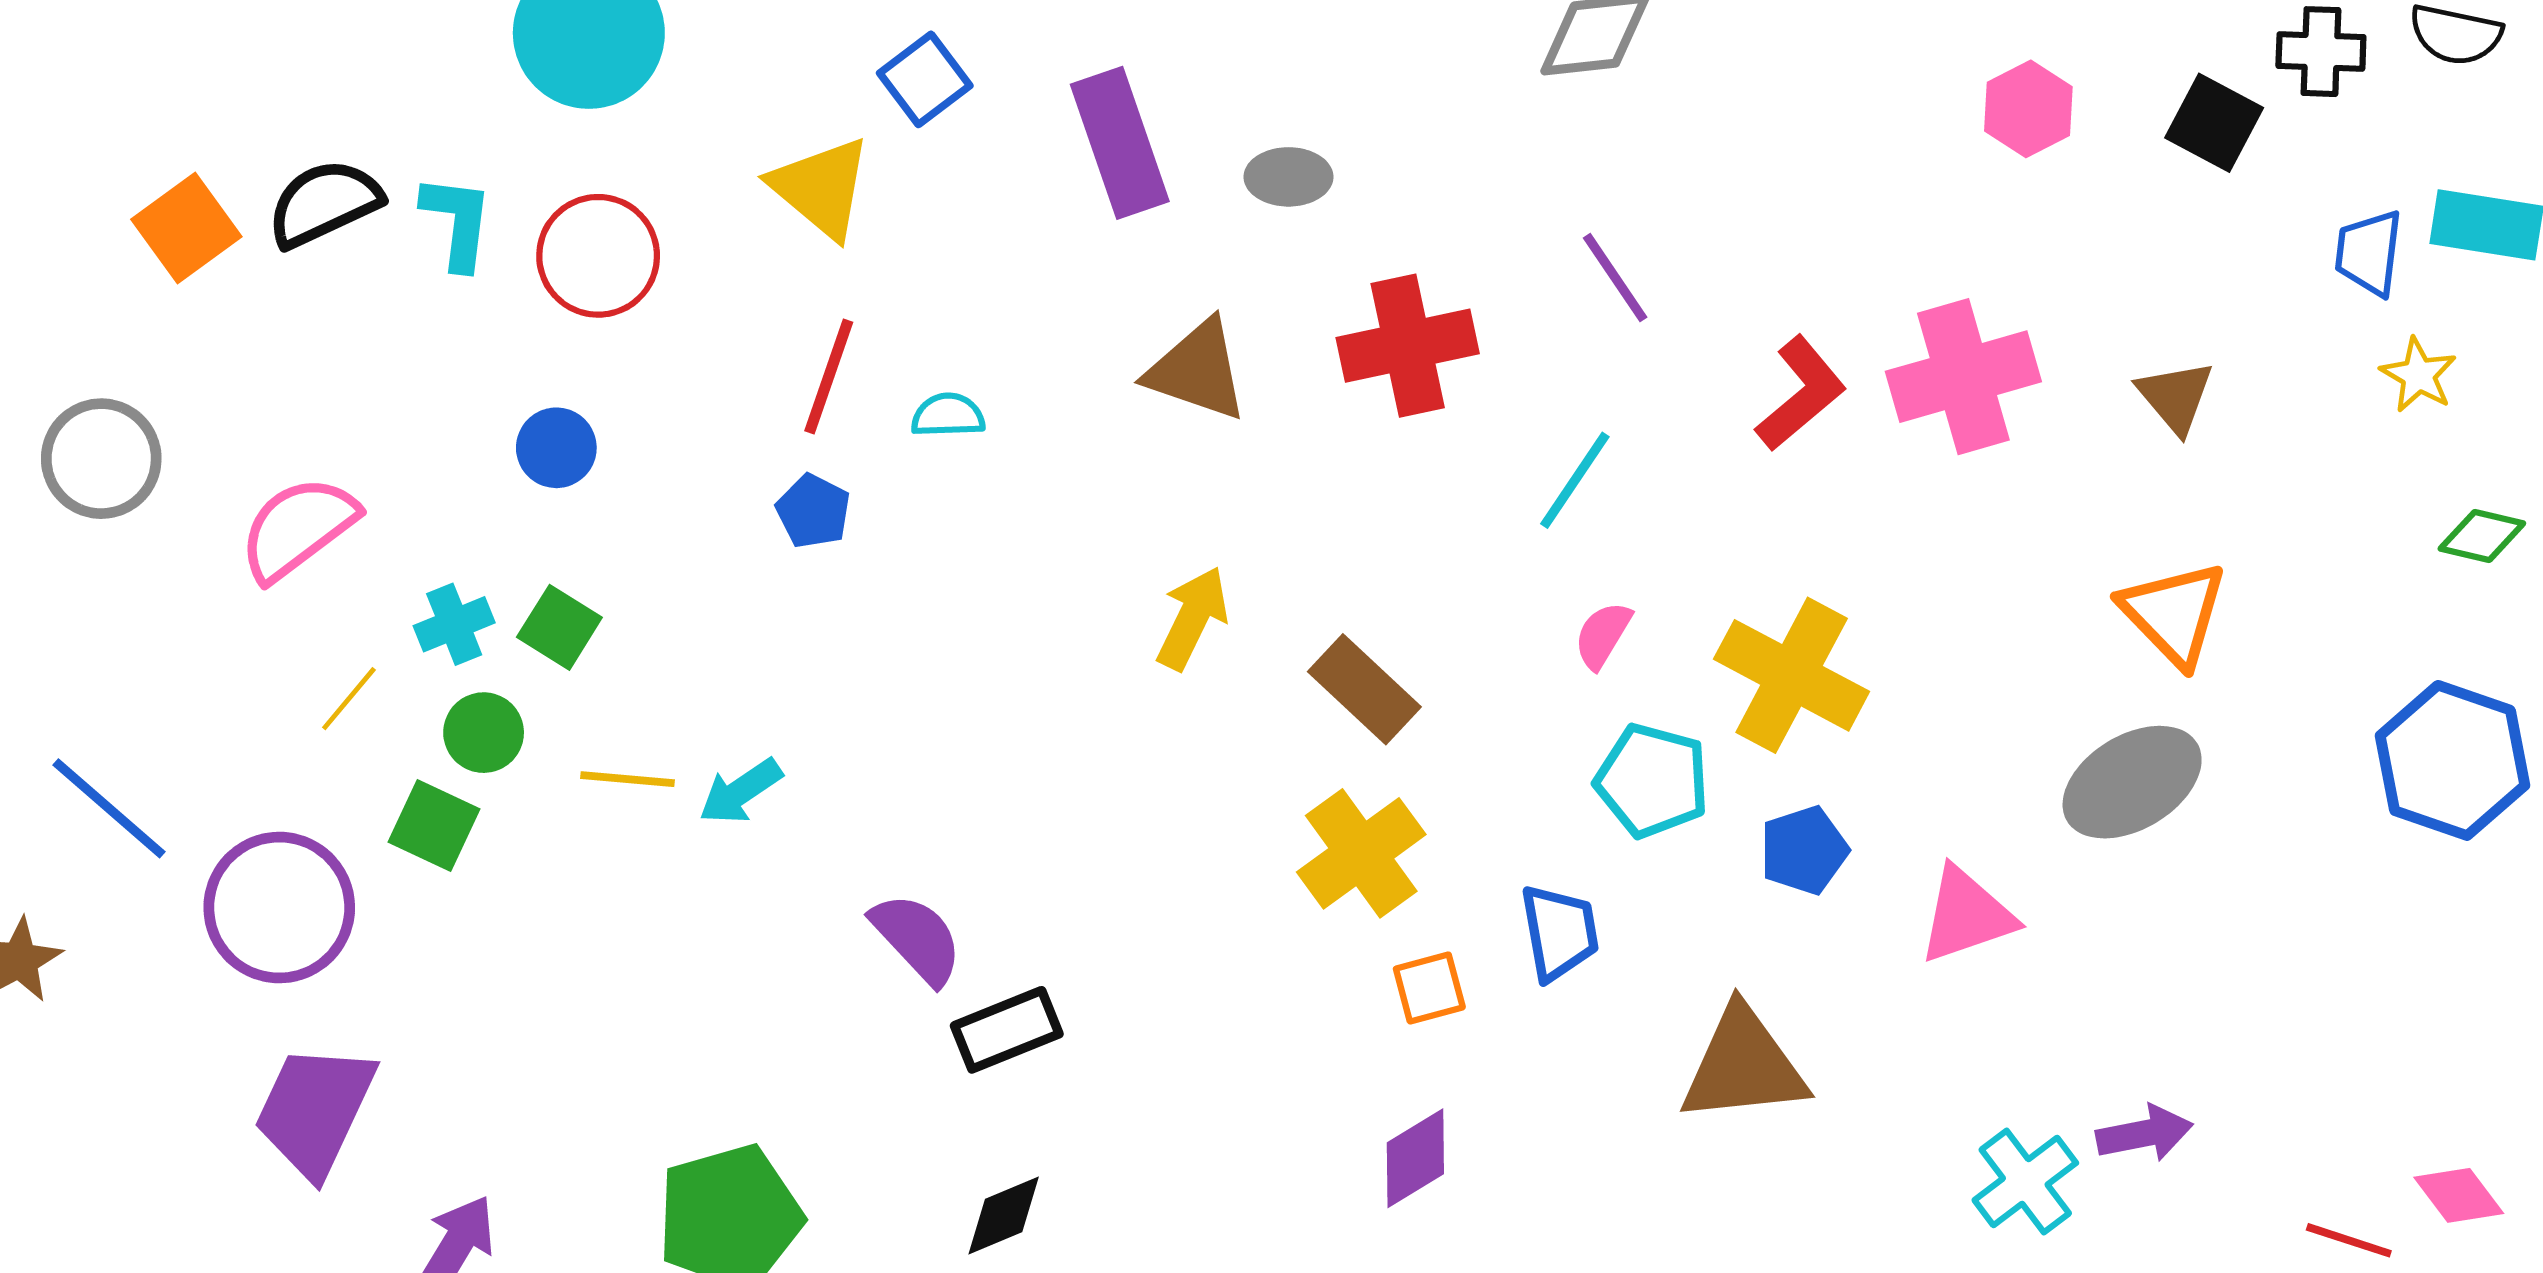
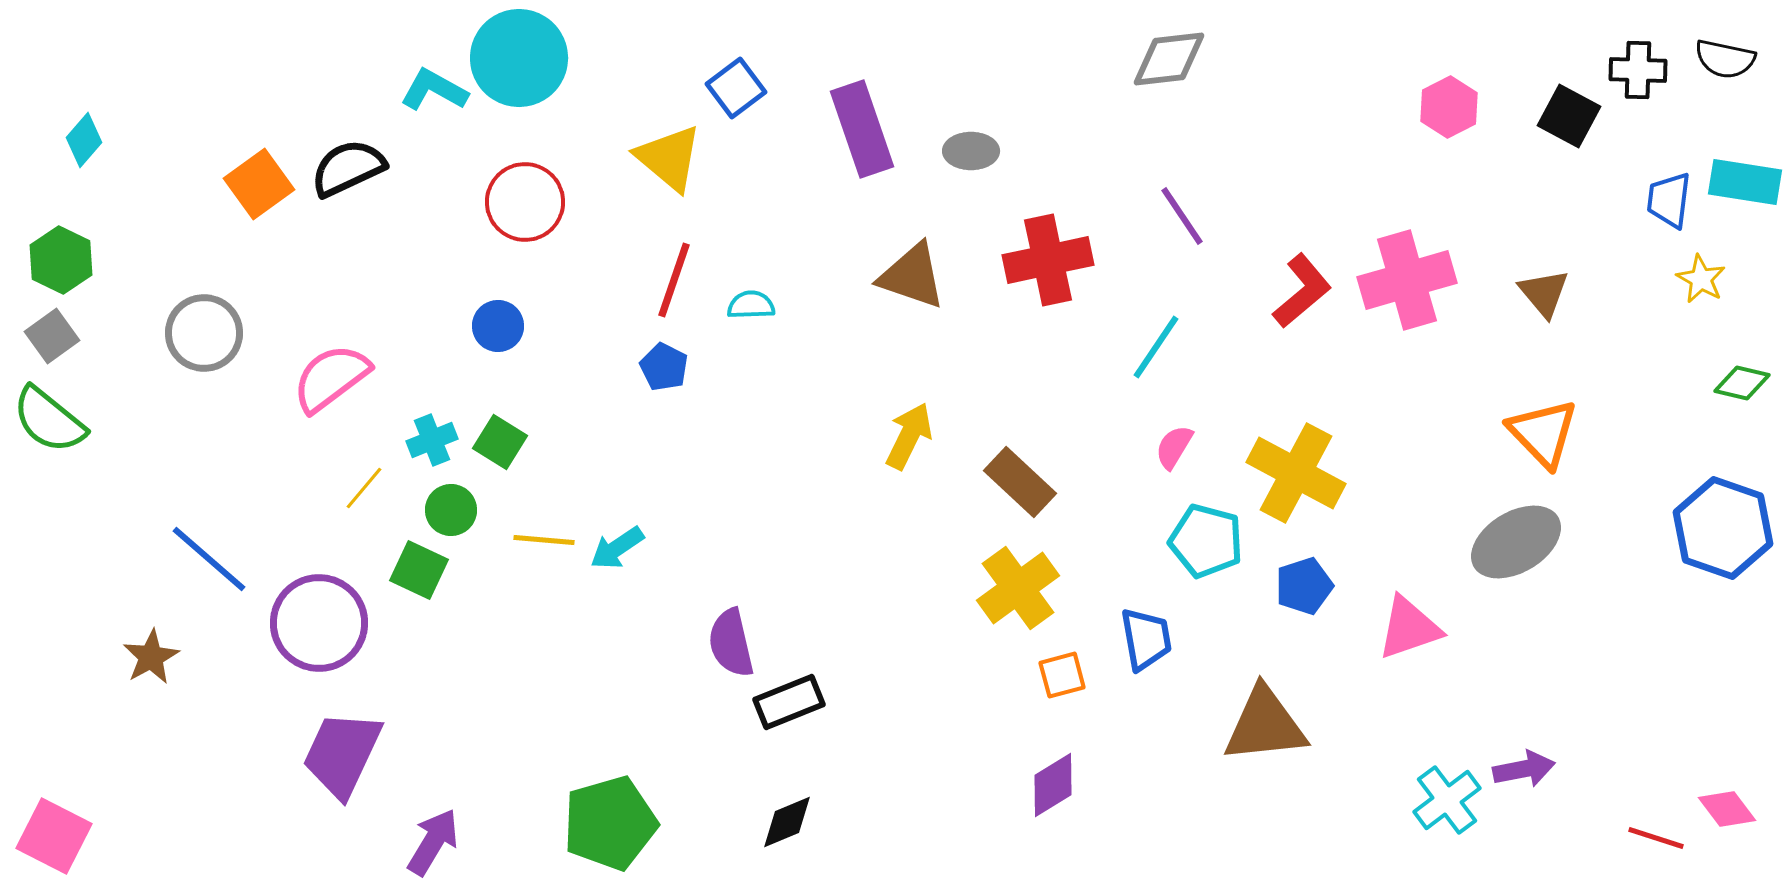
cyan L-shape: (457, 222) -> (434, 90), moved, turned -68
purple semicircle: (917, 938) -> (731, 643), turned -150

